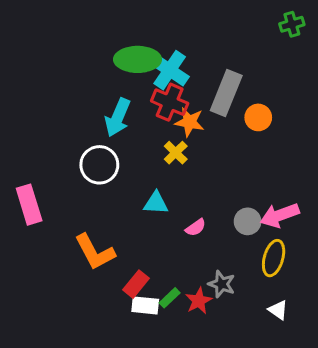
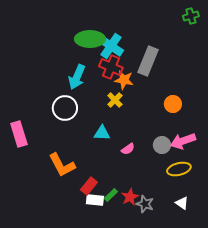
orange circle: (258, 117) -> (173, 104), moved
yellow ellipse: (274, 258) -> (179, 169), turned 60
gray star: (222, 284) -> (145, 204), moved

